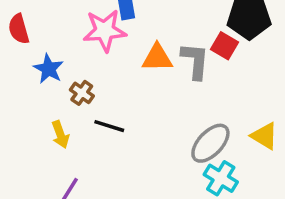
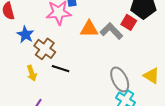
gray L-shape: (195, 61) -> (111, 31), turned -50
brown cross: (82, 93) -> (45, 49), size x1.5
gray ellipse: (210, 143) -> (120, 79), turned -70

